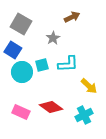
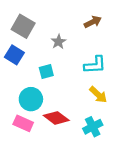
brown arrow: (72, 17) -> (93, 22), moved
cyan L-shape: (68, 64) -> (95, 65), moved
cyan circle: (22, 72) -> (31, 99), moved

